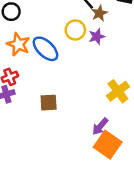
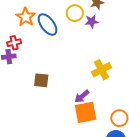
brown square: (49, 103) -> (41, 80), moved
orange square: (108, 145) -> (86, 112), turned 35

